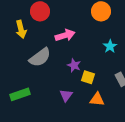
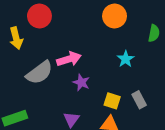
pink arrow: (65, 35) -> (69, 59), moved
yellow square: (88, 77) -> (112, 101), moved

